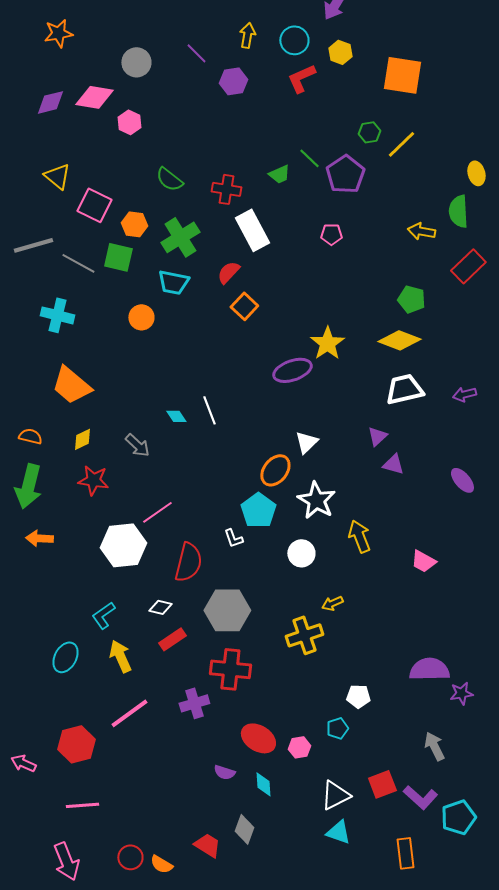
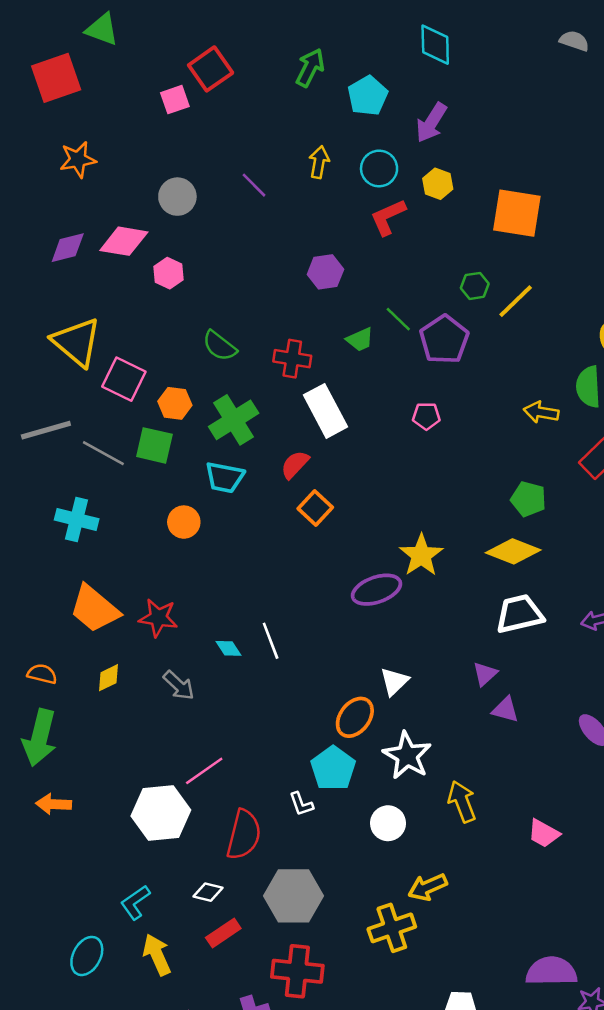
purple hexagon: (233, 81) -> (325, 272), moved
yellow triangle: (57, 176) -> (77, 342), size x1.5
red star: (93, 480) -> (158, 618), moved
yellow arrow: (332, 603) -> (428, 887), size x1.4

